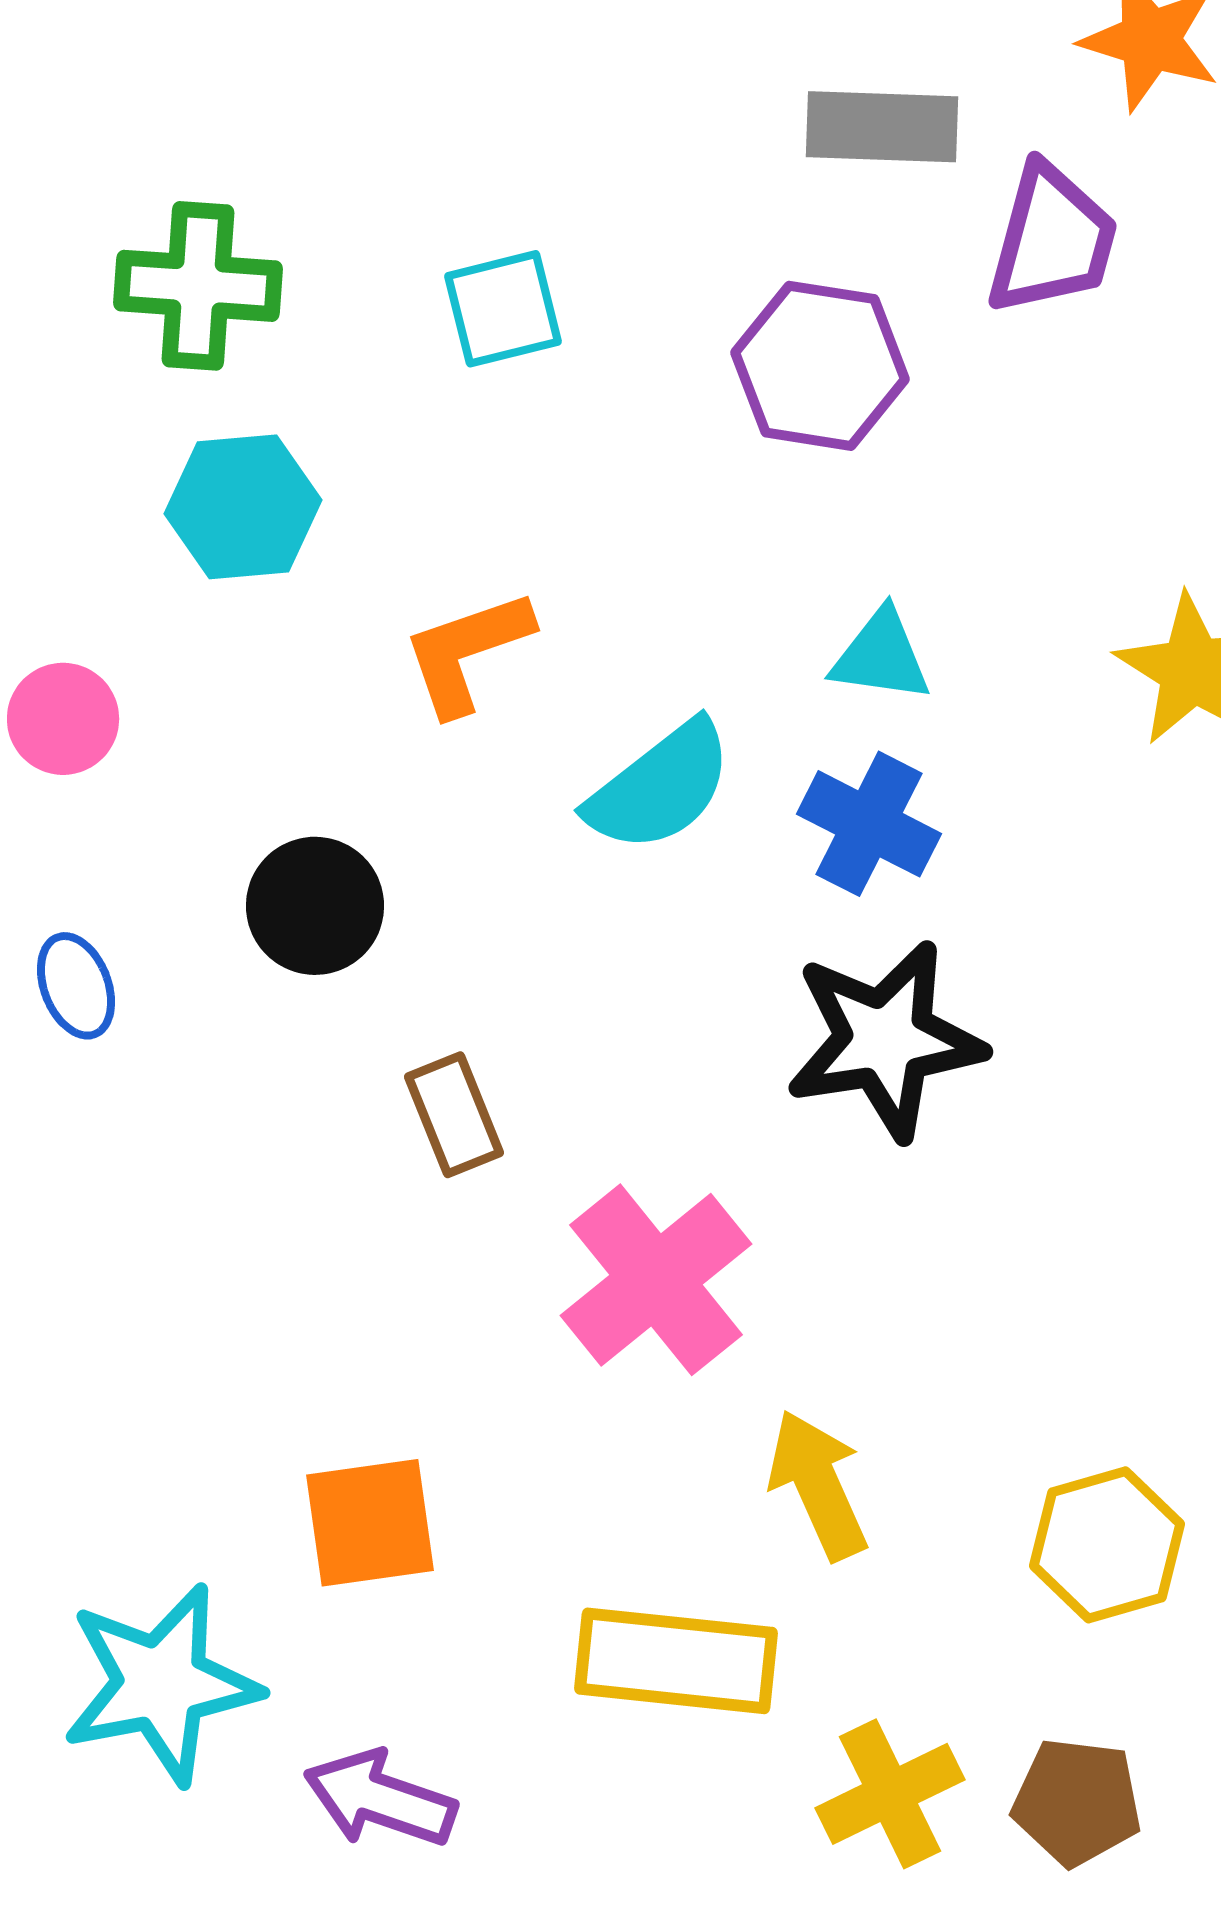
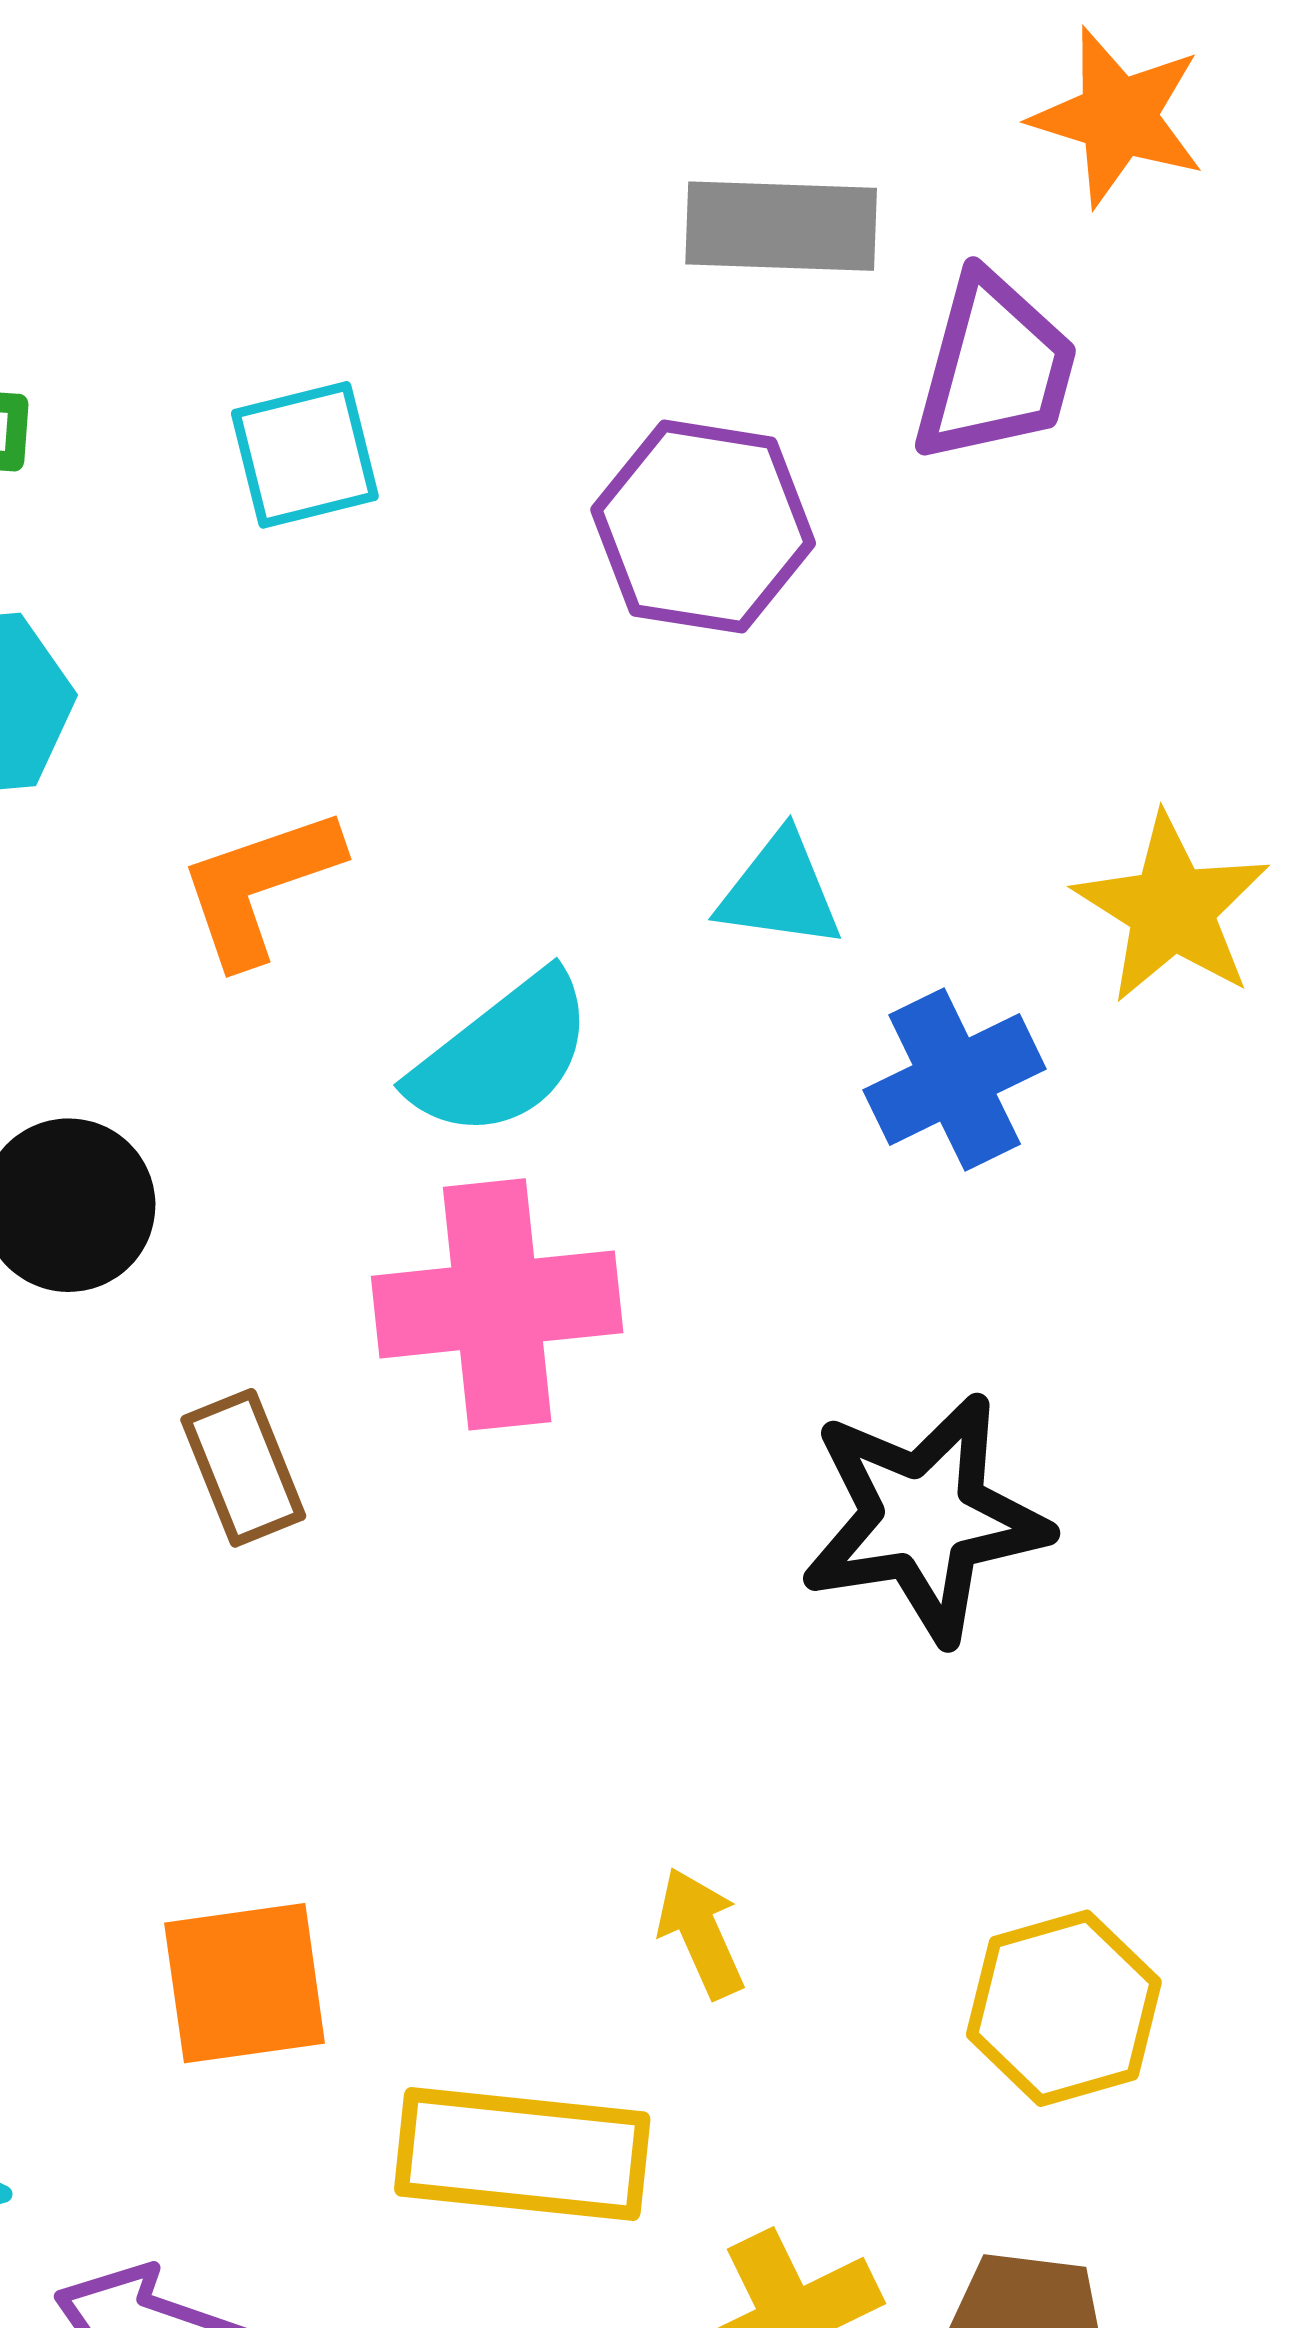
blue cross: (869, 824) -> (955, 1079), moved, turned 37
black star: (885, 1040) -> (924, 1518), moved
pink cross: (656, 1280) -> (497, 1304), moved, turned 33
yellow arrow: (818, 1485) -> (701, 1933), size x0.7
orange square: (370, 1523) -> (245, 1983), moved

